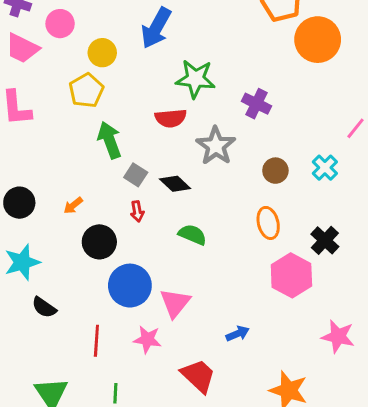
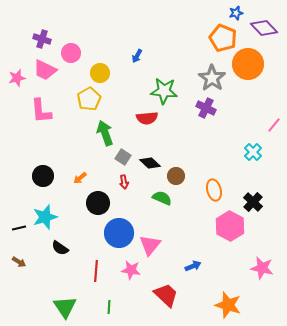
blue arrow: (156, 28) -> (137, 56), size x0.5
gray star: (216, 146) -> (212, 78), moved
brown circle: (275, 171) -> (176, 176), moved

